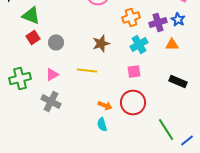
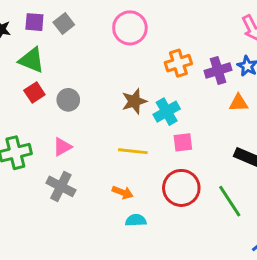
cyan cross: (139, 44) -> (167, 112), moved
yellow line: (87, 70) -> (133, 151), moved
orange arrow: (105, 106) -> (123, 192), moved
cyan semicircle: (102, 124) -> (136, 220), turned 104
green line: (166, 130) -> (230, 201), moved

